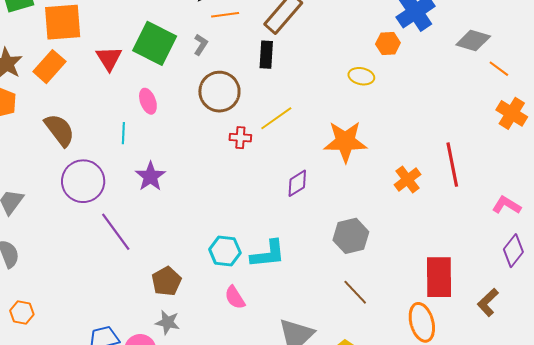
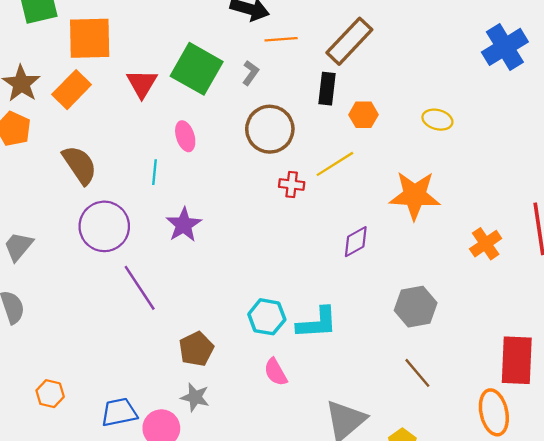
orange hexagon: (388, 43) -> (363, 115), moved
orange hexagon: (22, 312) -> (50, 394), moved

